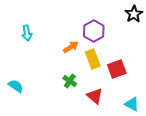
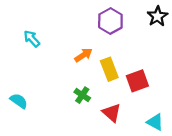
purple hexagon: (94, 31) -> (110, 21), moved
cyan arrow: (27, 33) -> (32, 39), turned 147

